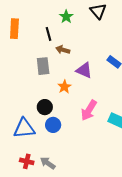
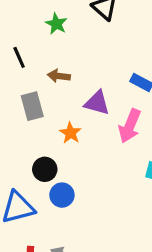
black line: (49, 34) -> (19, 57), moved
pink arrow: (89, 110) -> (130, 126), moved

